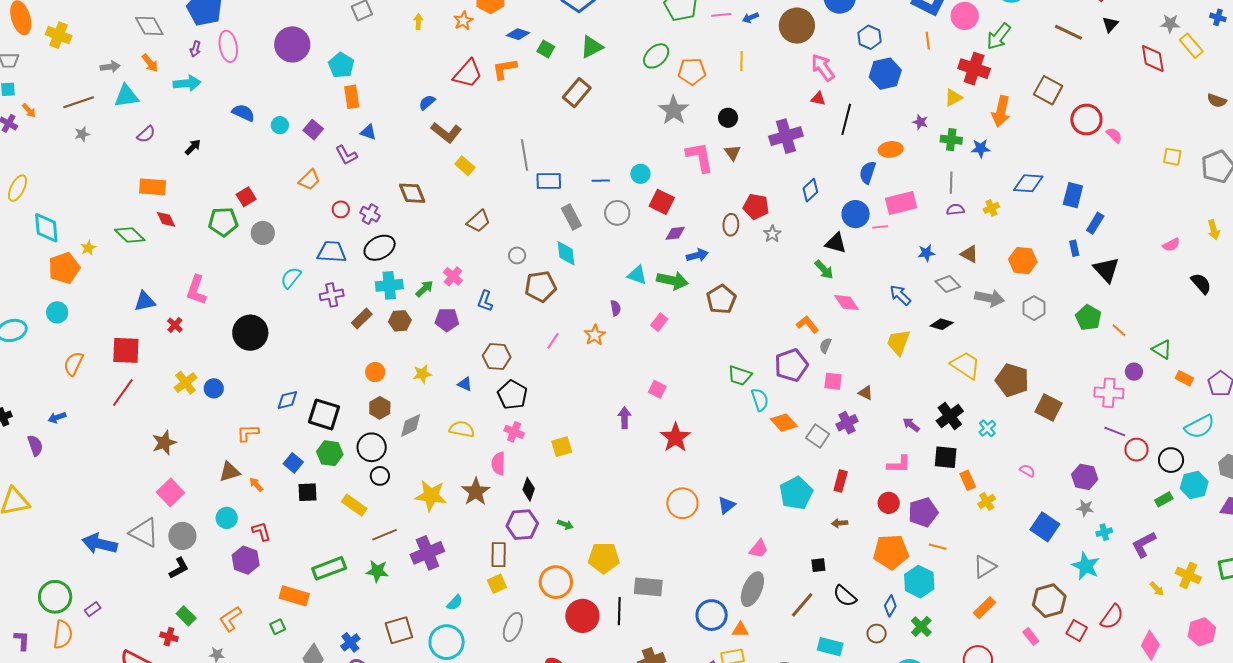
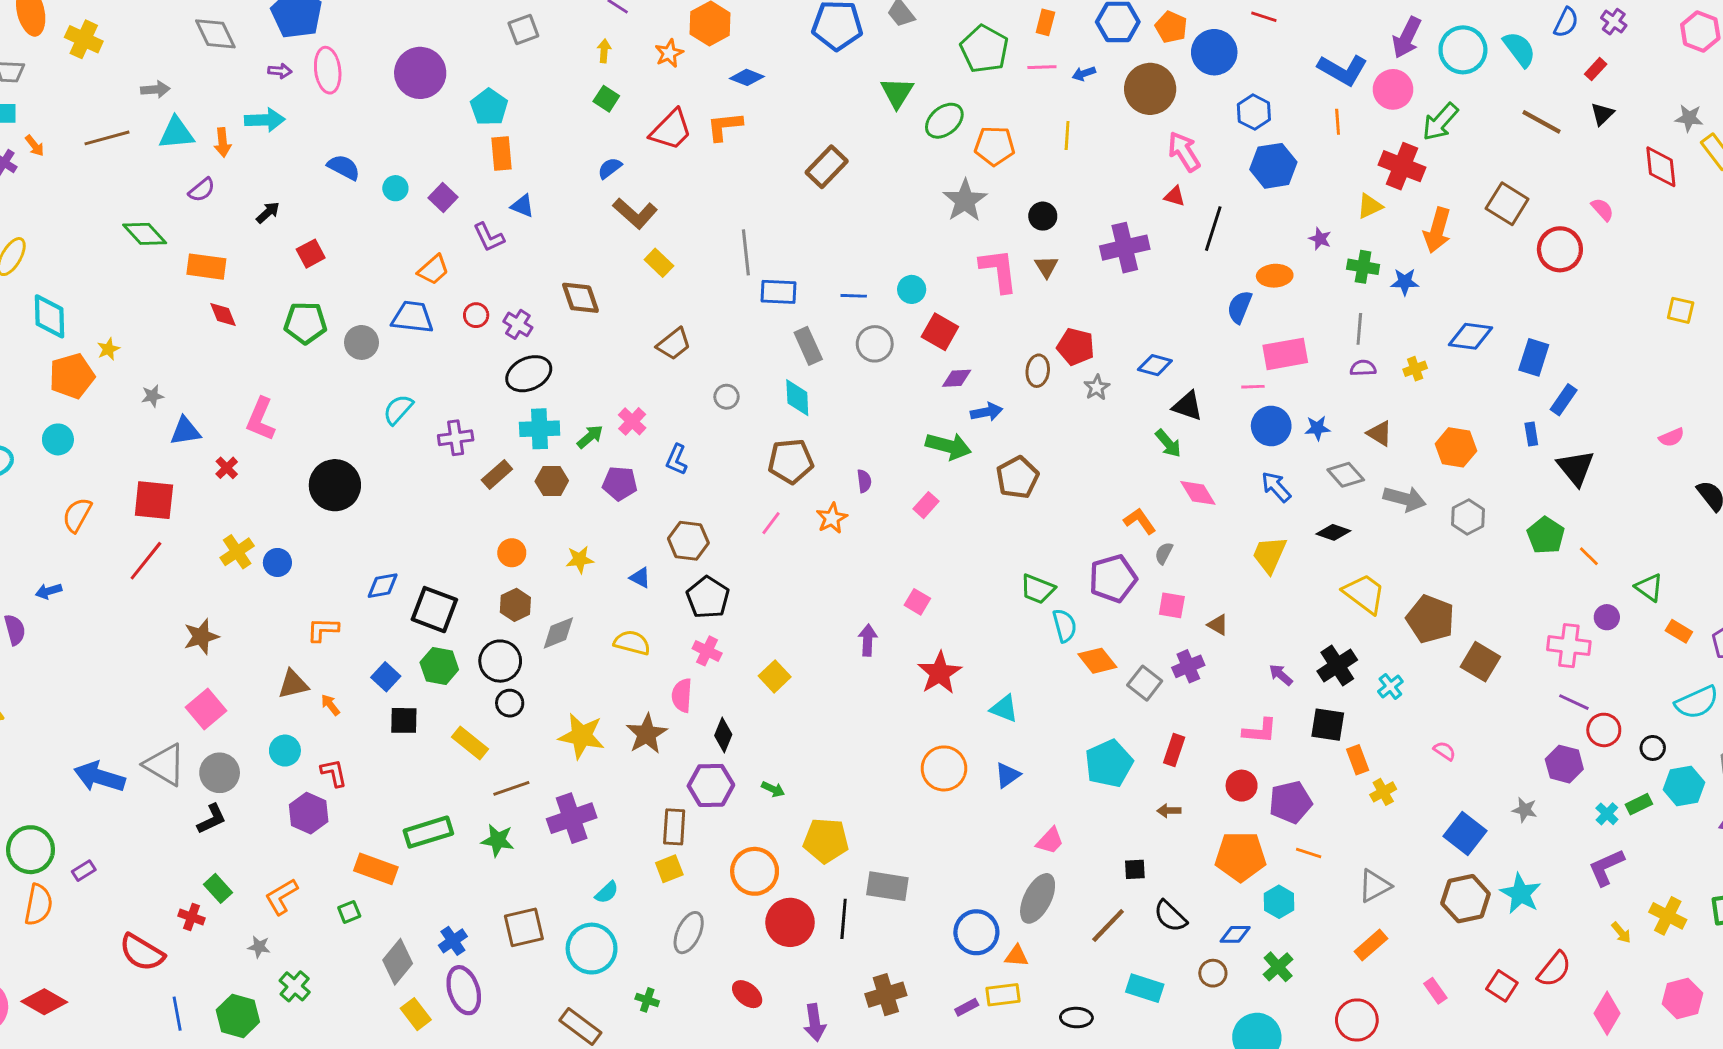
green triangle: (592, 47) -> (897, 93), moved, turned -35
purple arrow: (195, 49) -> (280, 71), turned -105
green square: (546, 49) -> (606, 99), moved
orange arrow: (150, 63) -> (223, 142), moved, turned 30
gray star: (82, 134) -> (153, 396), moved
pink semicircle: (1114, 135) -> (1602, 209), moved
blue diamond: (810, 190) -> (1155, 365), moved, turned 55
red square: (246, 197) -> (311, 254), moved
blue circle: (856, 214) -> (1271, 426), moved
green diamond: (130, 235) -> (145, 234), moved
blue trapezoid: (332, 252) -> (412, 317), moved
cyan triangle: (637, 275) -> (1004, 709), moved
brown pentagon: (540, 286) -> (791, 461), moved
yellow square: (562, 447) -> (775, 676), turned -30
black circle: (1171, 460) -> (1653, 748), size x0.7
purple hexagon: (1085, 477) -> (1564, 764), moved
cyan cross: (1104, 532) -> (1607, 814), moved, turned -35
cyan hexagon: (919, 582) -> (1279, 902), size x0.7
brown hexagon: (1049, 601) -> (1466, 899), moved
blue diamond: (890, 606) -> (1235, 934), turned 55

